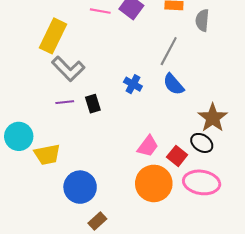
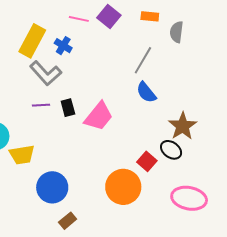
blue cross: (133, 84) -> (63, 46), moved
pink trapezoid: (148, 146) -> (99, 116), moved, size x1.4
pink ellipse: (202, 182) -> (189, 198), moved

